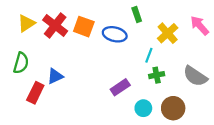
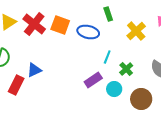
cyan line: (149, 55) -> (107, 57), moved
green cross: (157, 75) -> (126, 69), turned -32
cyan circle: (143, 108) -> (114, 89), moved

